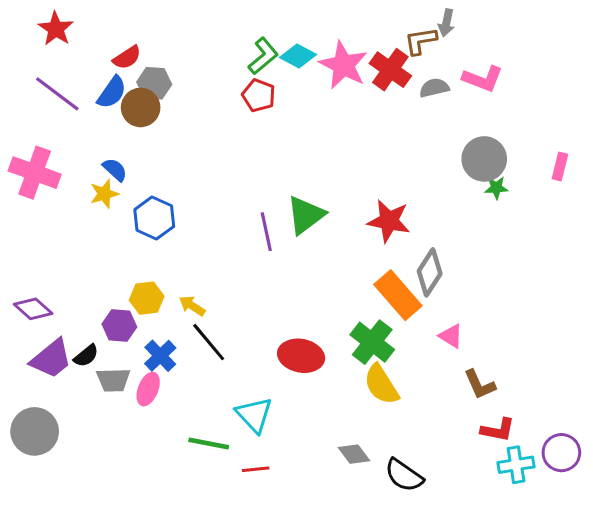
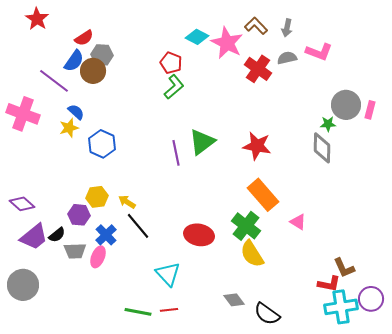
gray arrow: (446, 23) -> (287, 28), moved
brown L-shape: (421, 41) -> (256, 26), moved, turned 55
green L-shape: (263, 56) -> (174, 87), moved
red cross: (390, 70) -> (258, 69), moved
purple line: (57, 94) -> (54, 81), moved
gray circle: (484, 159) -> (346, 105), moved
gray diamond: (430, 272) -> (322, 148), moved, turned -32
brown L-shape: (480, 385) -> (344, 268), moved
green line: (209, 444) -> (138, 312), moved
cyan cross: (516, 465) -> (341, 307), size x1.4

